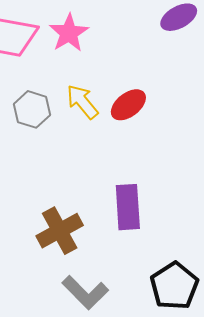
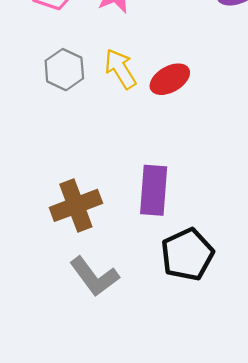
black pentagon: (174, 286) -> (187, 255), moved

